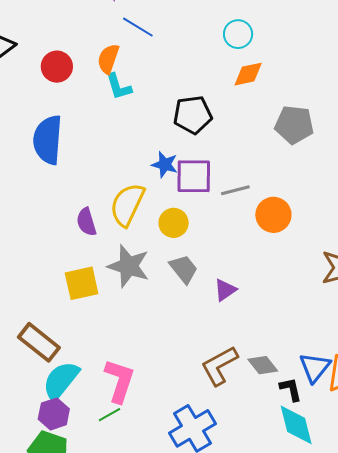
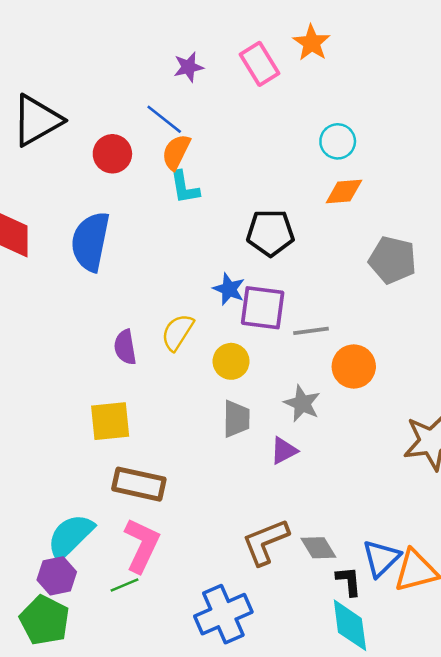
blue line: (138, 27) -> (164, 119), moved
yellow semicircle: (127, 205) -> (177, 332), size x0.7
gray star: (128, 266) -> (302, 403), moved, size x0.7
gray trapezoid: (184, 269) -> (236, 419), turned 32
brown rectangle: (39, 342) -> (139, 484), moved, turned -33

